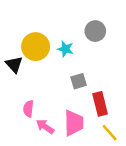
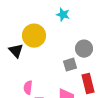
gray circle: (95, 31) -> (84, 49), moved
cyan star: (65, 49) -> (63, 15), moved

